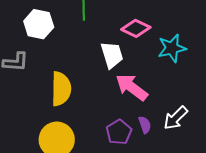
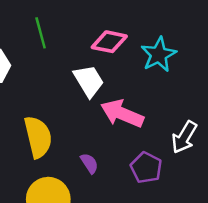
purple semicircle: (145, 125) -> (89, 163), moved
purple pentagon: (119, 132) -> (146, 168), moved

